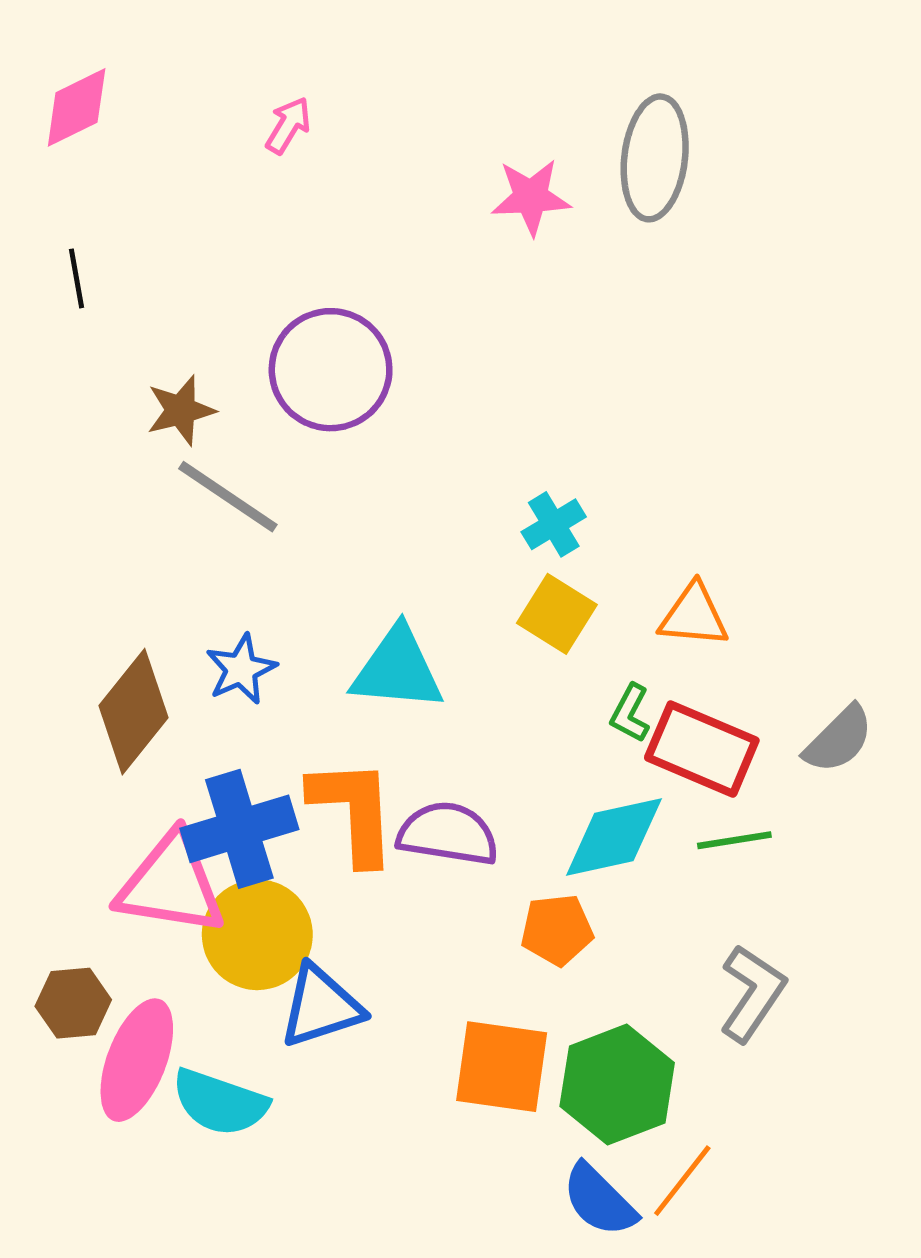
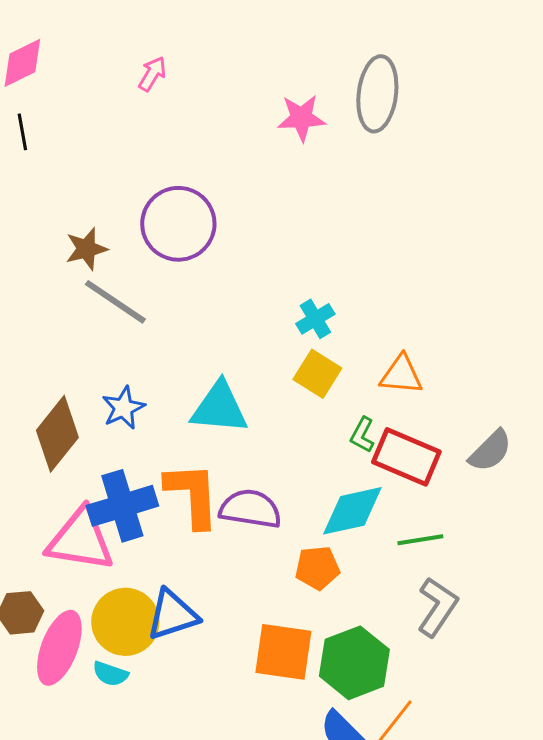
black line: (77, 278) -> (22, 132), moved
green line: (734, 840) -> (420, 540), moved
yellow circle: (257, 935) -> (125, 622), moved
cyan semicircle: (220, 1102) -> (110, 674), size x0.6

